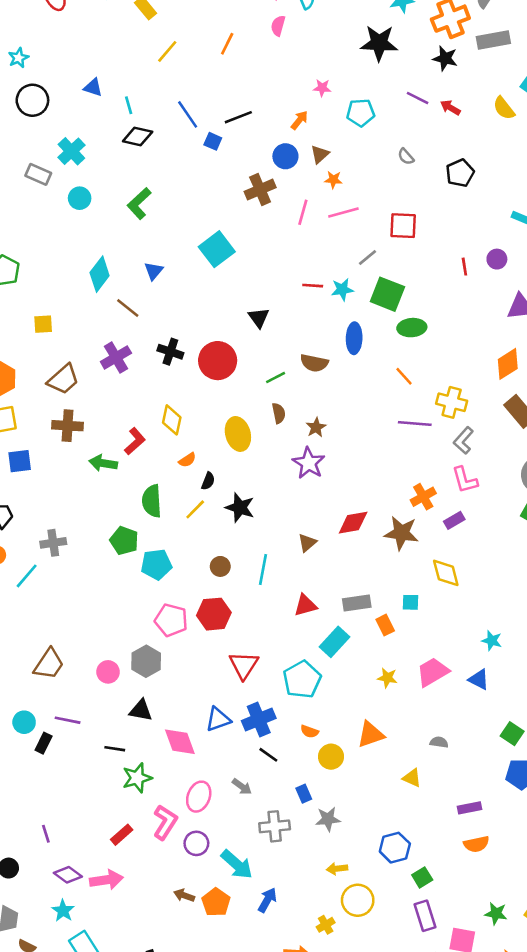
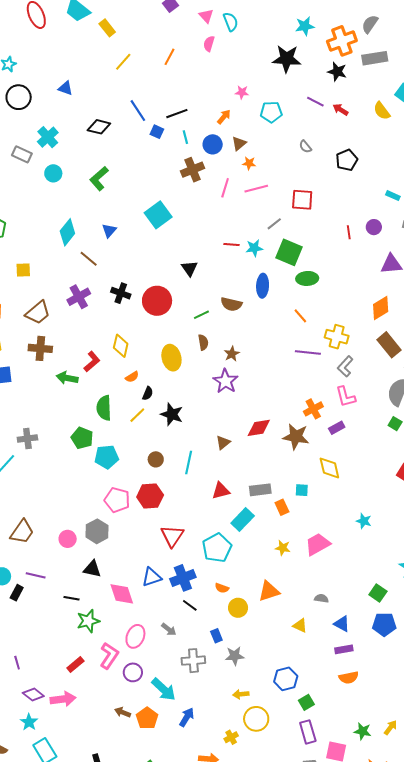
cyan line: (129, 105) -> (185, 137), moved
blue triangle: (479, 679) -> (342, 624), moved

